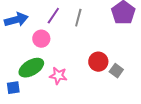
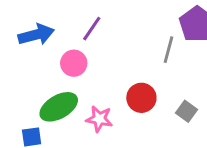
gray line: (78, 18) -> (169, 50), moved
red circle: (98, 62) -> (141, 98), moved

